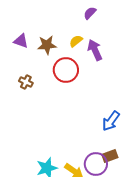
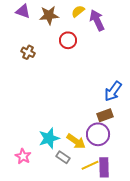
red circle: (66, 70) -> (68, 40), size x0.7
brown rectangle: (110, 156) -> (105, 115), moved

